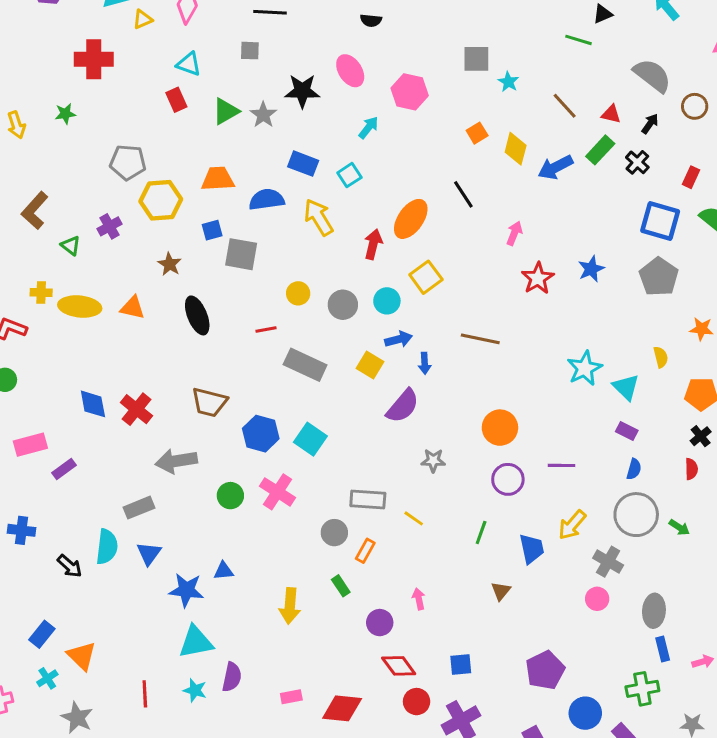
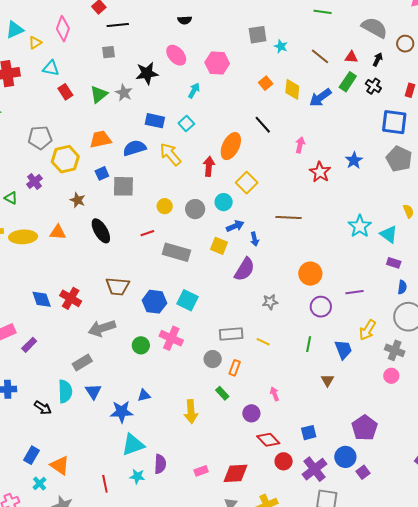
cyan triangle: (189, 64) -> (51, 68), moved
blue circle: (585, 713) -> (345, 457), moved

